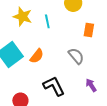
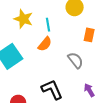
orange semicircle: (37, 56) -> (45, 44), moved

